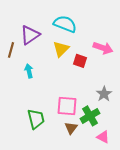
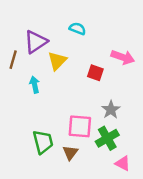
cyan semicircle: (65, 24) -> (77, 29), size x0.6
yellow triangle: (61, 49) -> (57, 61), moved
gray star: (104, 94) -> (111, 110), moved
brown triangle: (71, 128) -> (70, 153), moved

